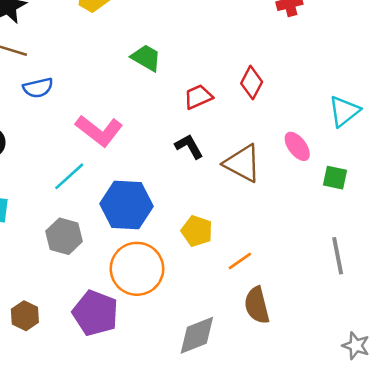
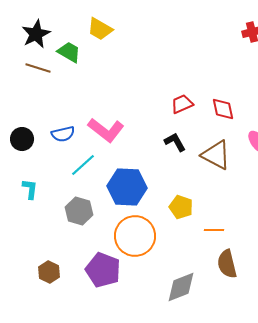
green trapezoid: (146, 58) -> (69, 52), moved
red diamond: (252, 83) -> (223, 109), moved, turned -40
blue semicircle: (38, 88) -> (63, 134), moved
orange line: (240, 261) -> (214, 230), turned 36

